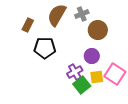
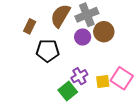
gray cross: (82, 14) -> (87, 15), size x1.5
purple circle: (92, 56) -> (83, 37), moved
green square: (82, 85) -> (68, 91), moved

